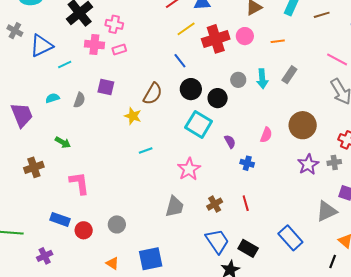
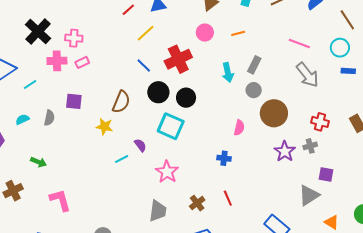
red cross: (216, 39) -> (178, 59), moved
gray circle: (238, 80) -> (254, 90), moved
purple semicircle: (230, 142) -> (140, 145), moved

